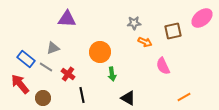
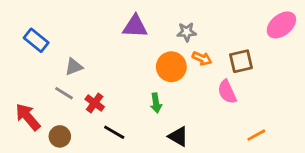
purple triangle: (67, 19) -> (135, 26), moved
brown square: (173, 31) -> (241, 61), moved
orange circle: (100, 52) -> (171, 67), moved
blue rectangle: (26, 59) -> (36, 40), moved
black line: (82, 95) -> (114, 132), turned -49

